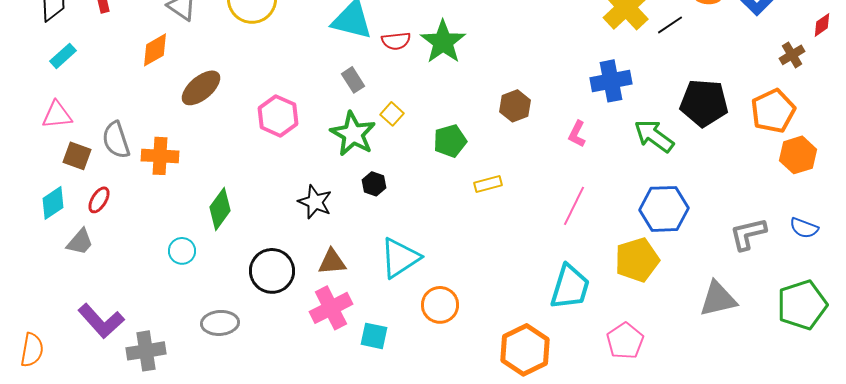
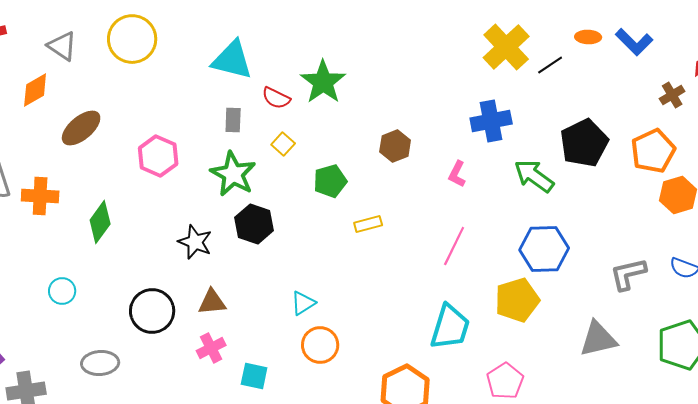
red semicircle: (396, 41) -> (276, 98), moved, turned 32
gray rectangle: (353, 80) -> (233, 120), turned 35
black pentagon: (704, 103) -> (584, 143), turned -30
yellow square: (392, 114) -> (283, 144), moved
black hexagon: (374, 184) -> (254, 224), size x1.6
green diamond: (220, 209) -> (100, 222), moved
cyan triangle: (400, 258) -> (303, 303), moved, size x0.6
pink cross: (331, 308) -> (211, 348), size x0.7

